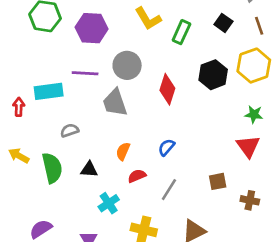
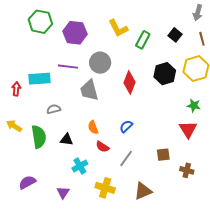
orange semicircle: (123, 151) -> (93, 127), turned -48
red semicircle: (137, 176) -> (102, 147), turned -128

